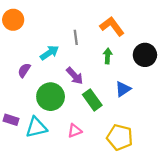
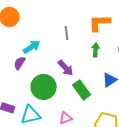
orange L-shape: (112, 26) -> (100, 23), turned -55
cyan arrow: (49, 53) -> (32, 47), moved

